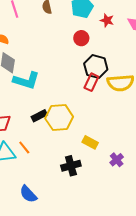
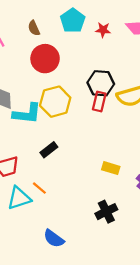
red circle: (81, 38) -> (45, 59), moved, size x1.6
yellow hexagon: (59, 118) -> (55, 102), moved
black cross: (71, 166) -> (106, 212), moved

